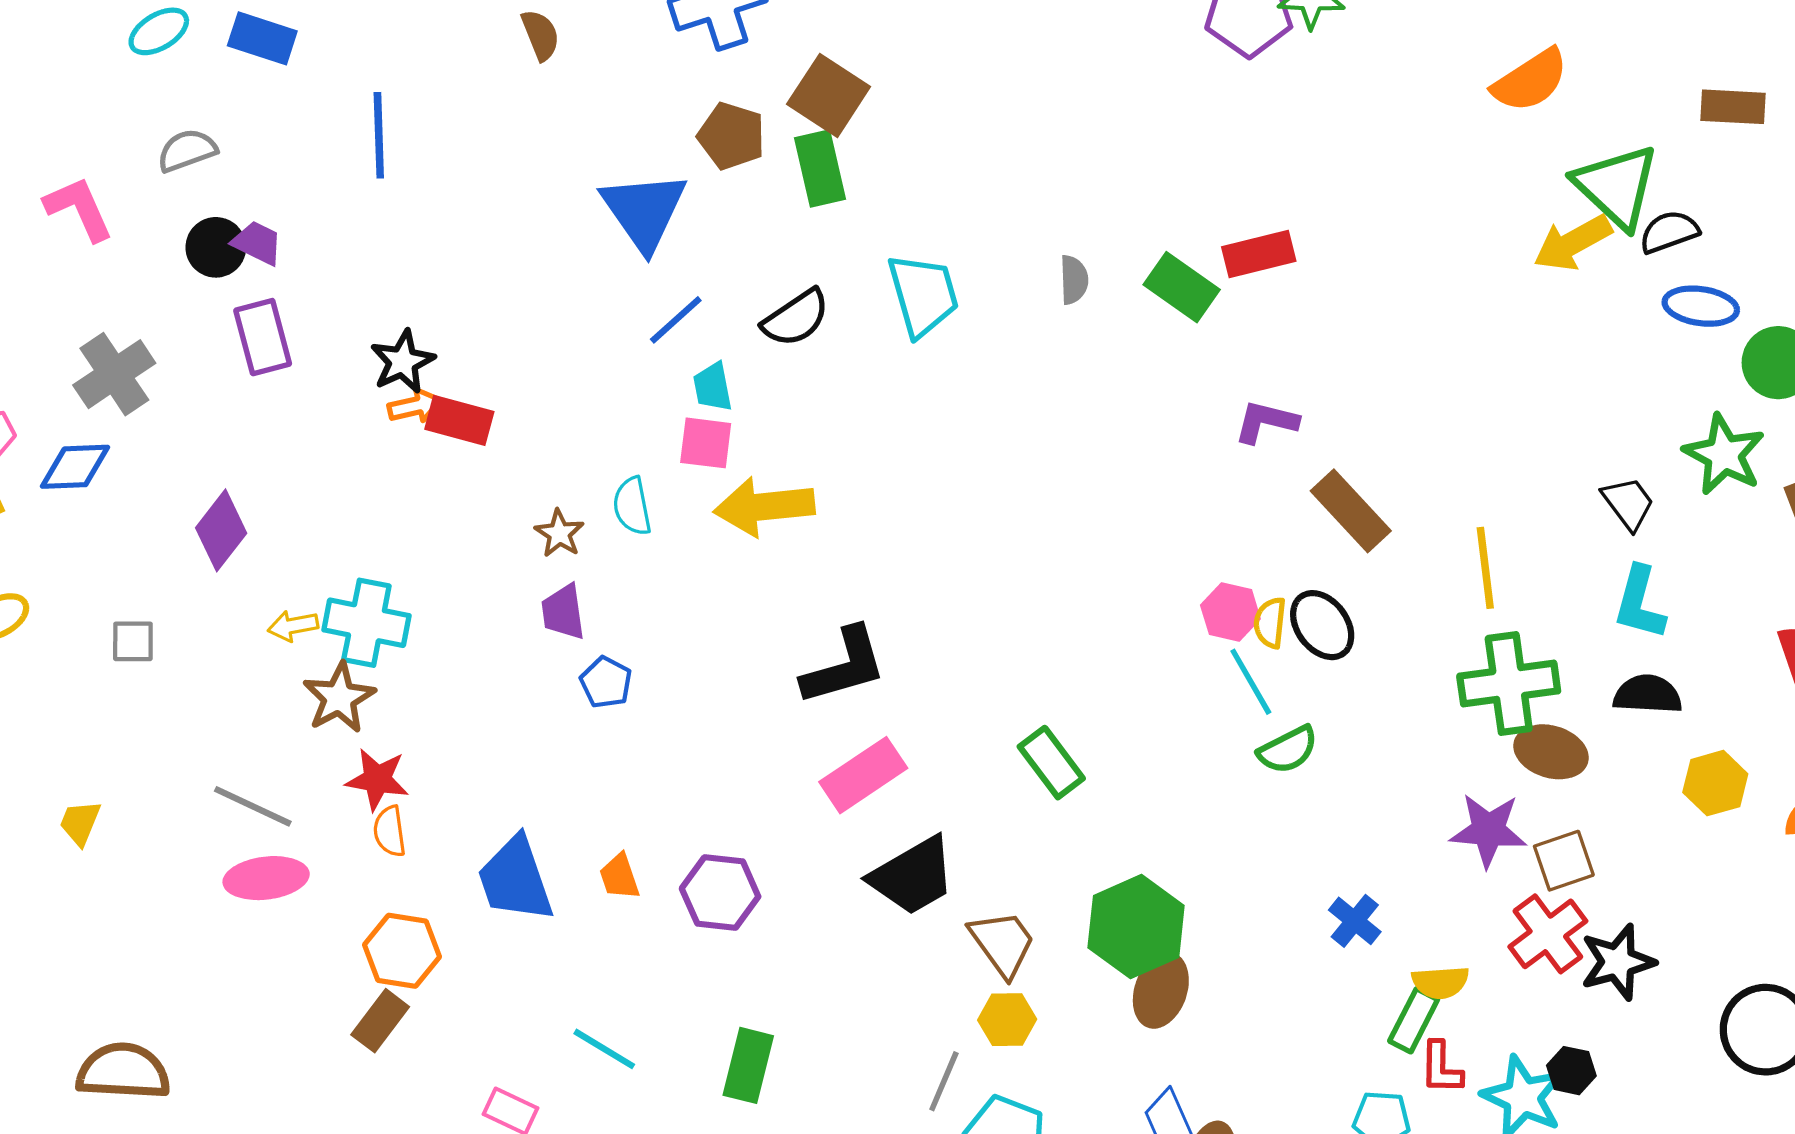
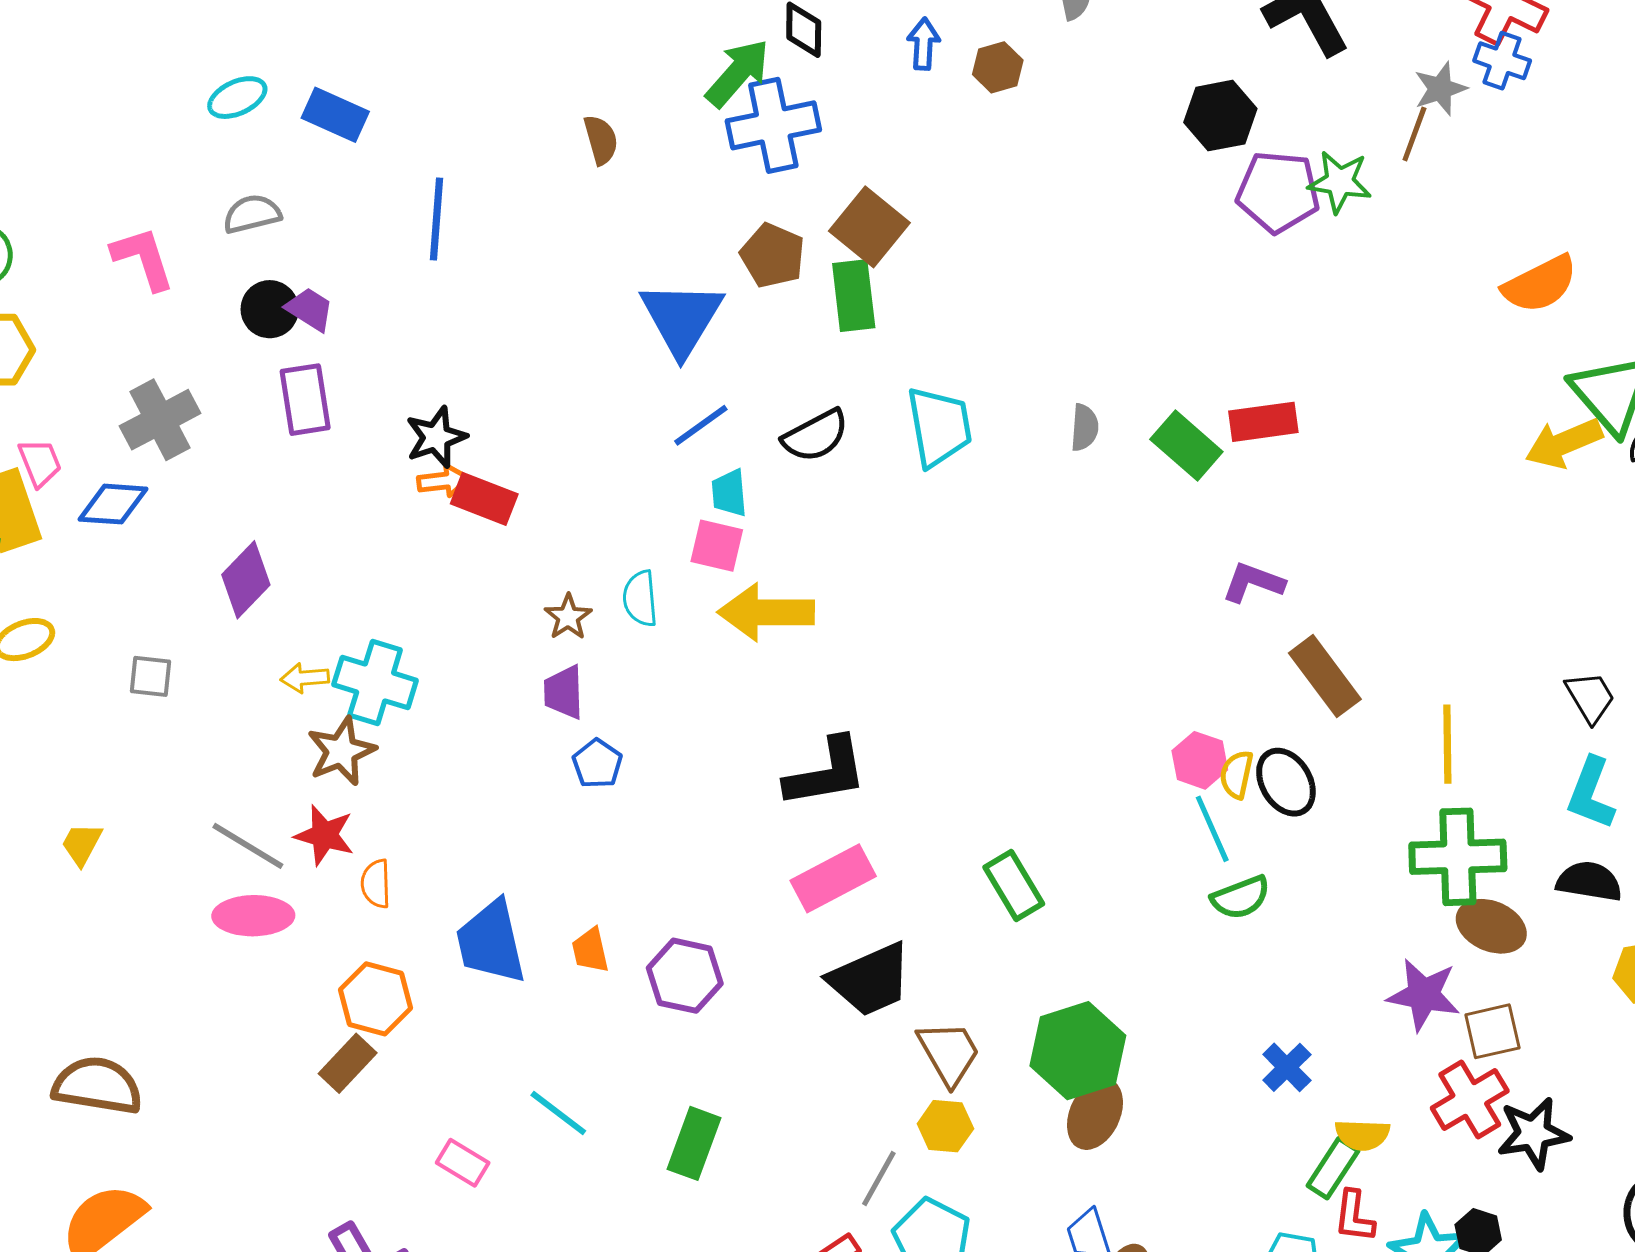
red star: (377, 779) -> (324, 835), moved

